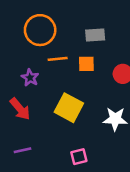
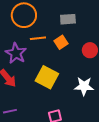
orange square: (86, 64) -> (61, 42), turned -32
purple star: (30, 78) -> (16, 53), size x1.5

